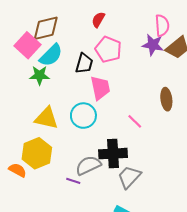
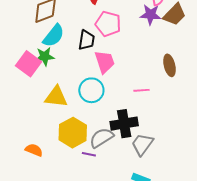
pink square: (27, 45) -> (28, 64), moved
pink line: (135, 121) -> (141, 90), turned -42
yellow hexagon: (37, 153) -> (73, 133), moved

